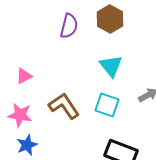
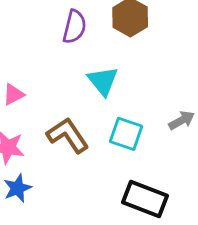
cyan triangle: (111, 66) -> (103, 81), moved

